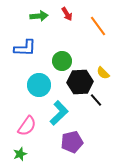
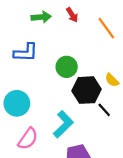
cyan circle: (39, 85) -> (17, 103), moved

